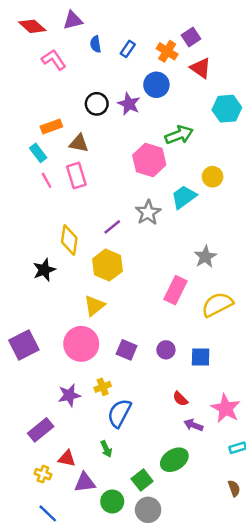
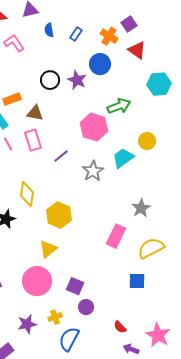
purple line: (112, 227) -> (61, 156), moved
purple circle: (166, 350) -> (86, 307), moved
blue square: (201, 357) -> (137, 281), moved

